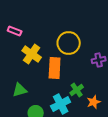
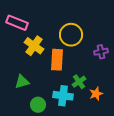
pink rectangle: (15, 31) -> (17, 23), size x1.5
cyan cross: (61, 104) -> (63, 96), turned 36

